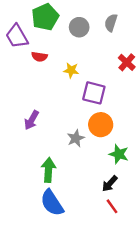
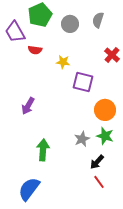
orange circle: (101, 125) -> (105, 110), moved
gray star: (76, 138) -> (82, 139), moved
blue semicircle: (52, 203) -> (29, 189), moved, turned 70

